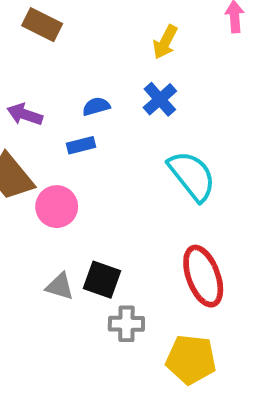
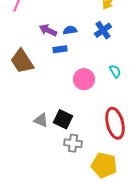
purple arrow: (25, 114) -> (48, 30), moved
cyan semicircle: (192, 176) -> (115, 71), size x0.5
pink circle: (57, 207) -> (84, 79), moved

